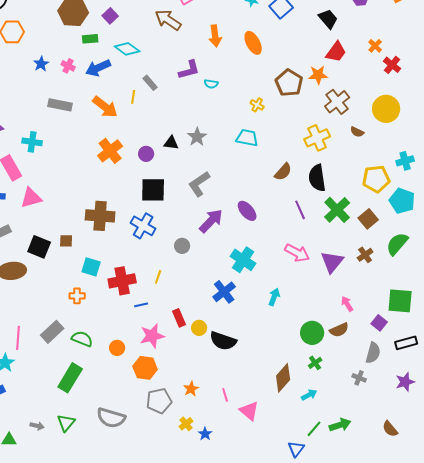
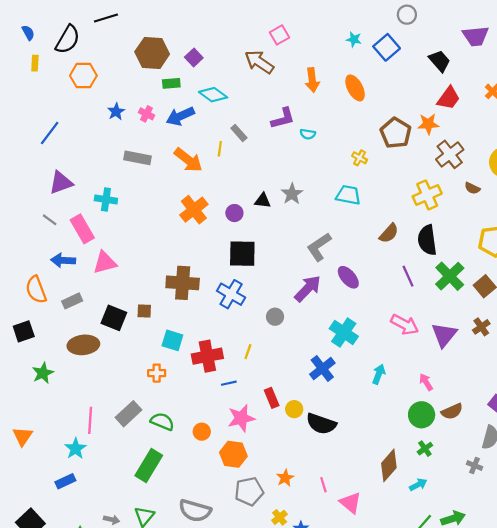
gray L-shape: (199, 184) -> (319, 247), moved
pink arrow: (347, 304) -> (426, 382), moved

